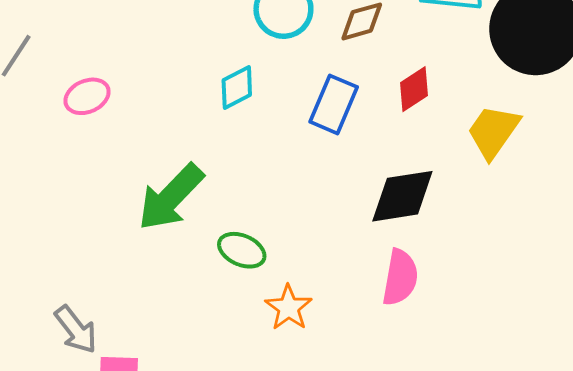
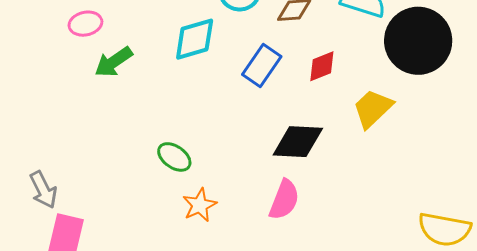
cyan diamond: (237, 88) -> (195, 39), size x1.4
green arrow: (171, 197) -> (114, 62), moved, size x0.7

